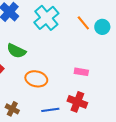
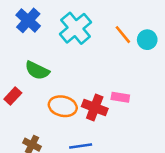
red cross: (77, 102) -> (95, 108), moved

